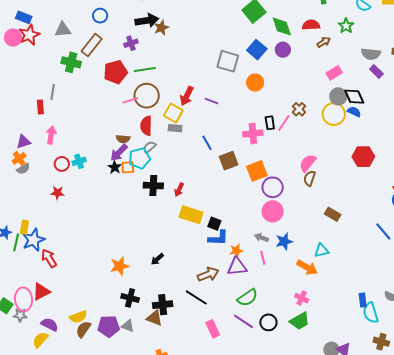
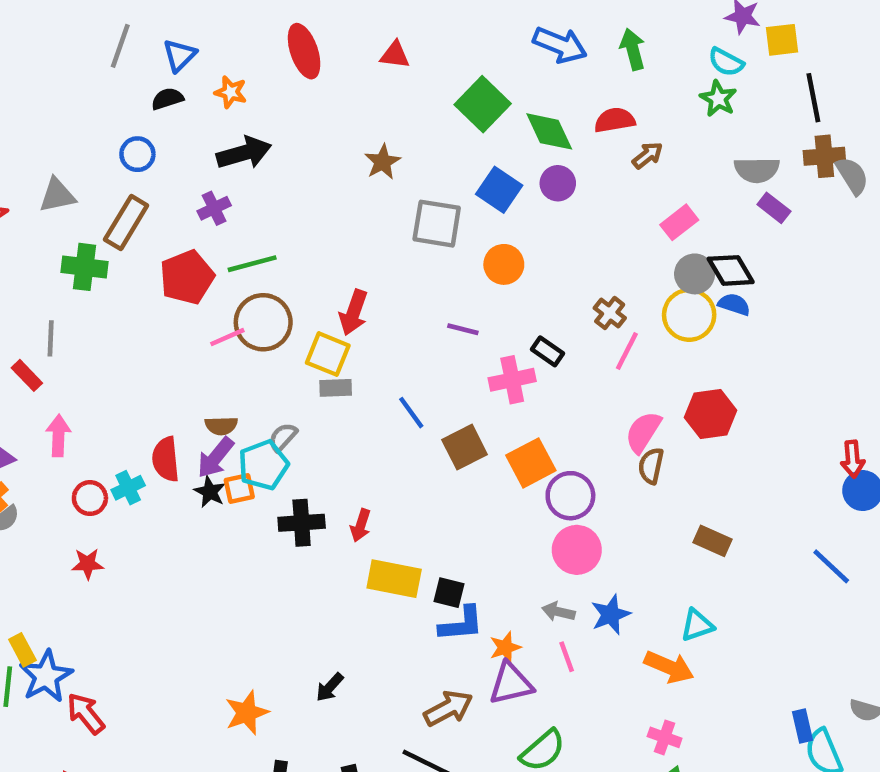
green star: (346, 26) -> (718, 99), moved
brown star: (161, 28) -> (383, 162), moved
purple line: (211, 101) -> (463, 329), moved
red rectangle: (40, 107) -> (27, 375), turned -32
black rectangle: (270, 123) -> (548, 351), turned -40
pink line: (284, 123) -> (627, 351), moved
red semicircle: (146, 126) -> (166, 459), moved
red hexagon: (363, 157) -> (711, 414), moved
yellow rectangle: (24, 227) -> (22, 650), turned -32

